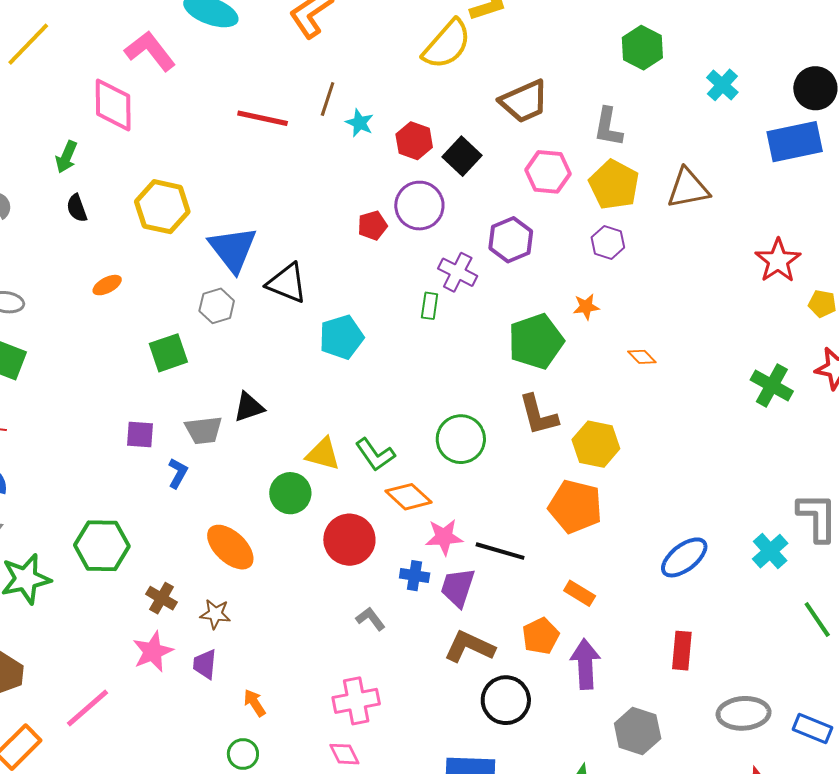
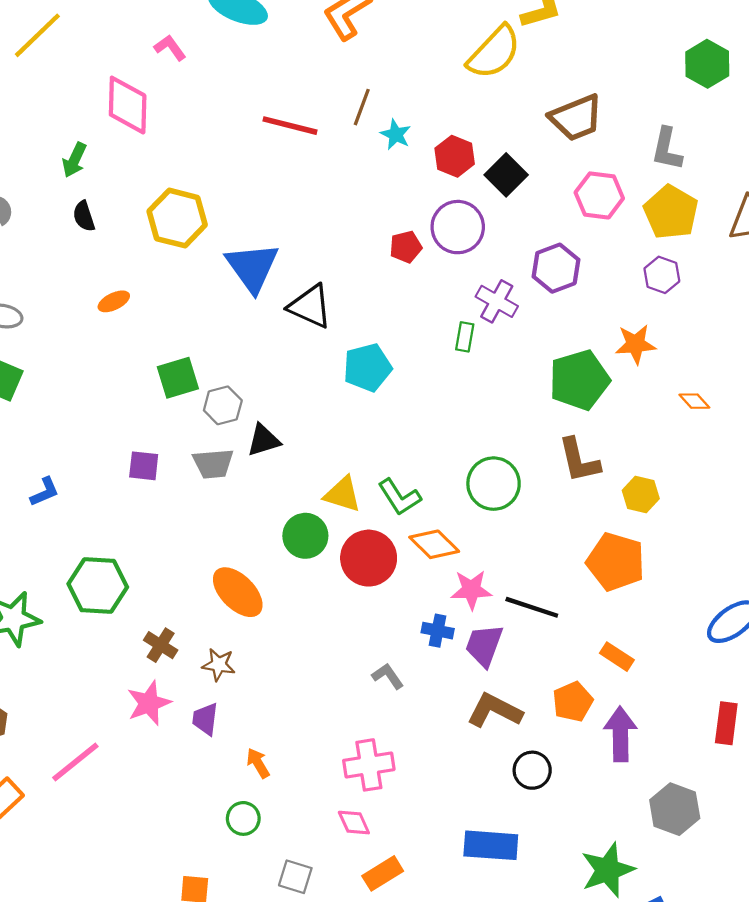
pink L-shape: (150, 51) -> (170, 48), size x0.6
gray hexagon: (217, 306) -> (223, 405), moved
orange star: (586, 307) -> (636, 344), size x1.4
yellow hexagon: (596, 444) -> (641, 495), size x0.7
blue L-shape: (178, 473) -> (45, 492), moved, turned 36
red circle: (349, 540) -> (369, 558), moved
black circle: (506, 700) -> (532, 770), size x0.7

